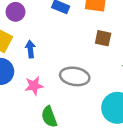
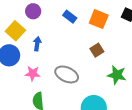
brown square: (103, 38) -> (97, 50), turned 32

